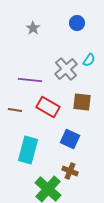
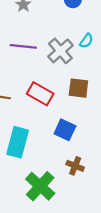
purple line: (30, 80) -> (23, 46), moved
brown cross: (70, 171) -> (75, 166), moved

